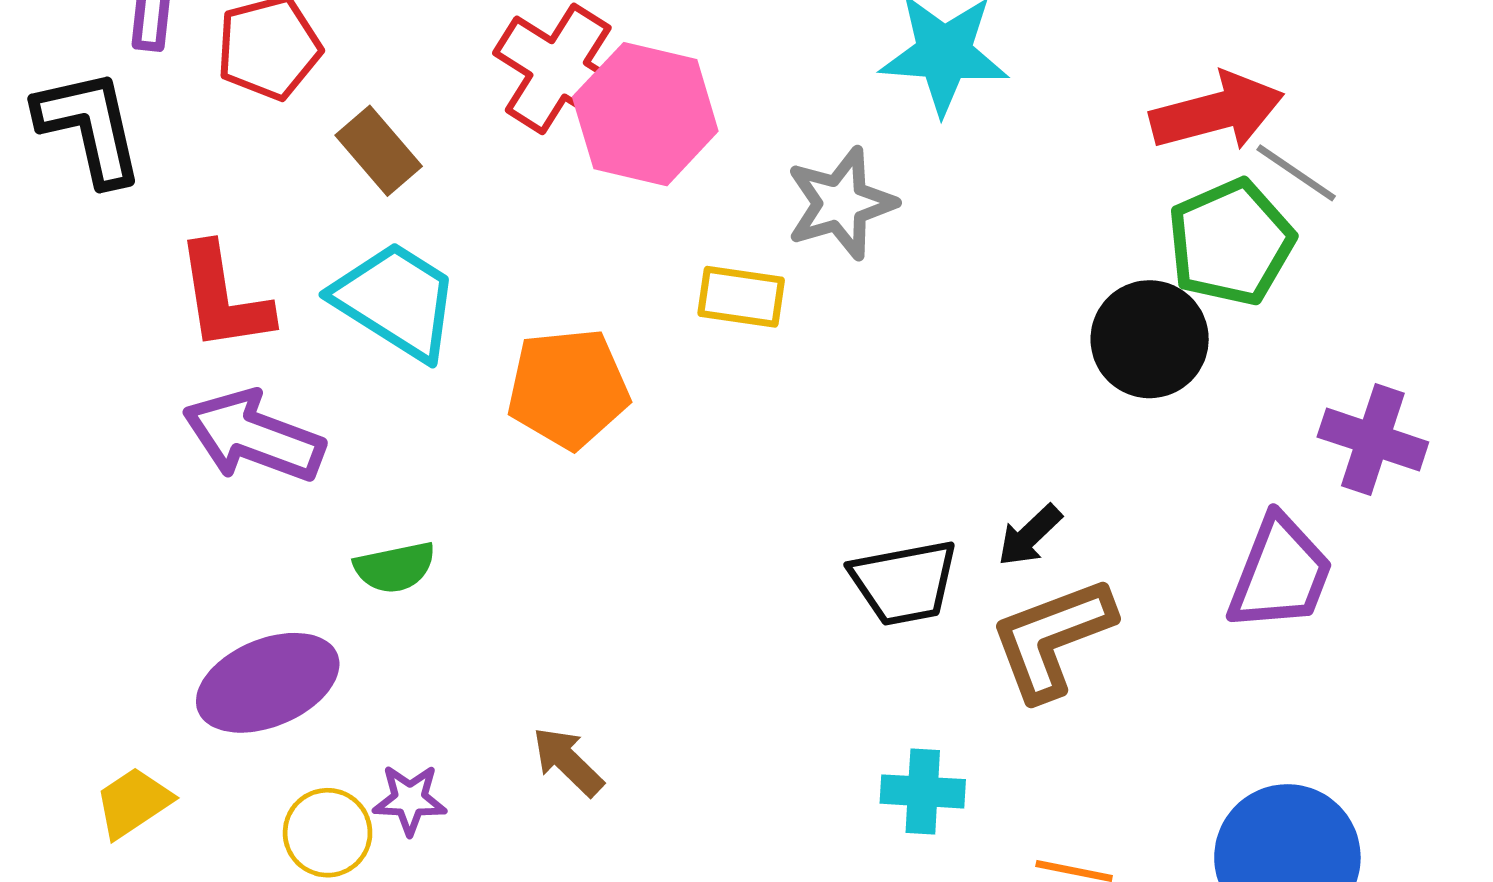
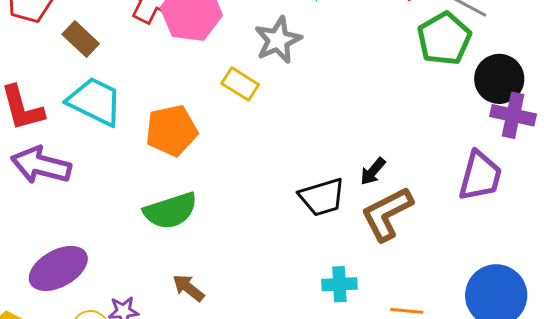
yellow rectangle: (741, 297) -> (240, 84), turned 30
black circle: (1150, 339) -> (499, 79), moved
green semicircle: (395, 567) -> (170, 211), moved, size x1.6

